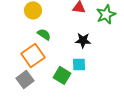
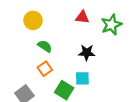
orange square: (33, 55) -> (45, 69), moved, size x0.6

